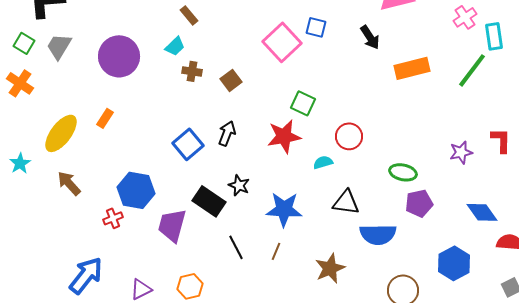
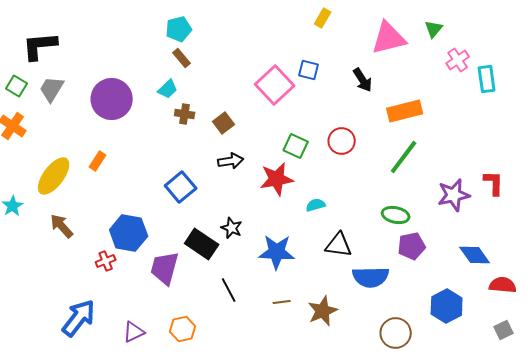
green line: (472, 70) -> (404, 157), moved
black arrow: (227, 133) -> (231, 161), moved, turned 60
red circle: (349, 136) -> (342, 141), moved
purple star: (461, 152) -> (454, 195), size x1.4
brown line: (276, 251) -> (282, 302), moved, turned 60

